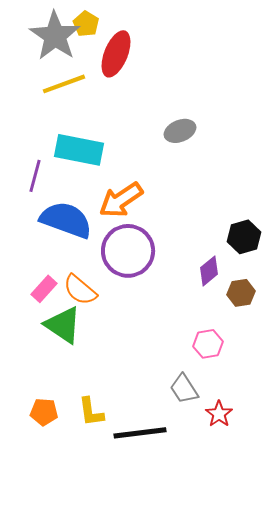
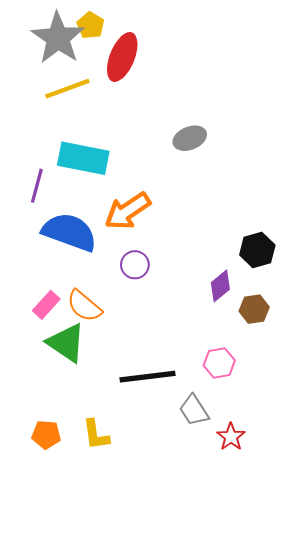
purple circle: (128, 251) -> (135, 265), size x0.5
black line: (140, 433) -> (148, 377), moved

